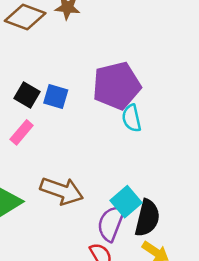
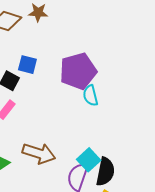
blue square: (56, 97) -> (27, 65), moved

